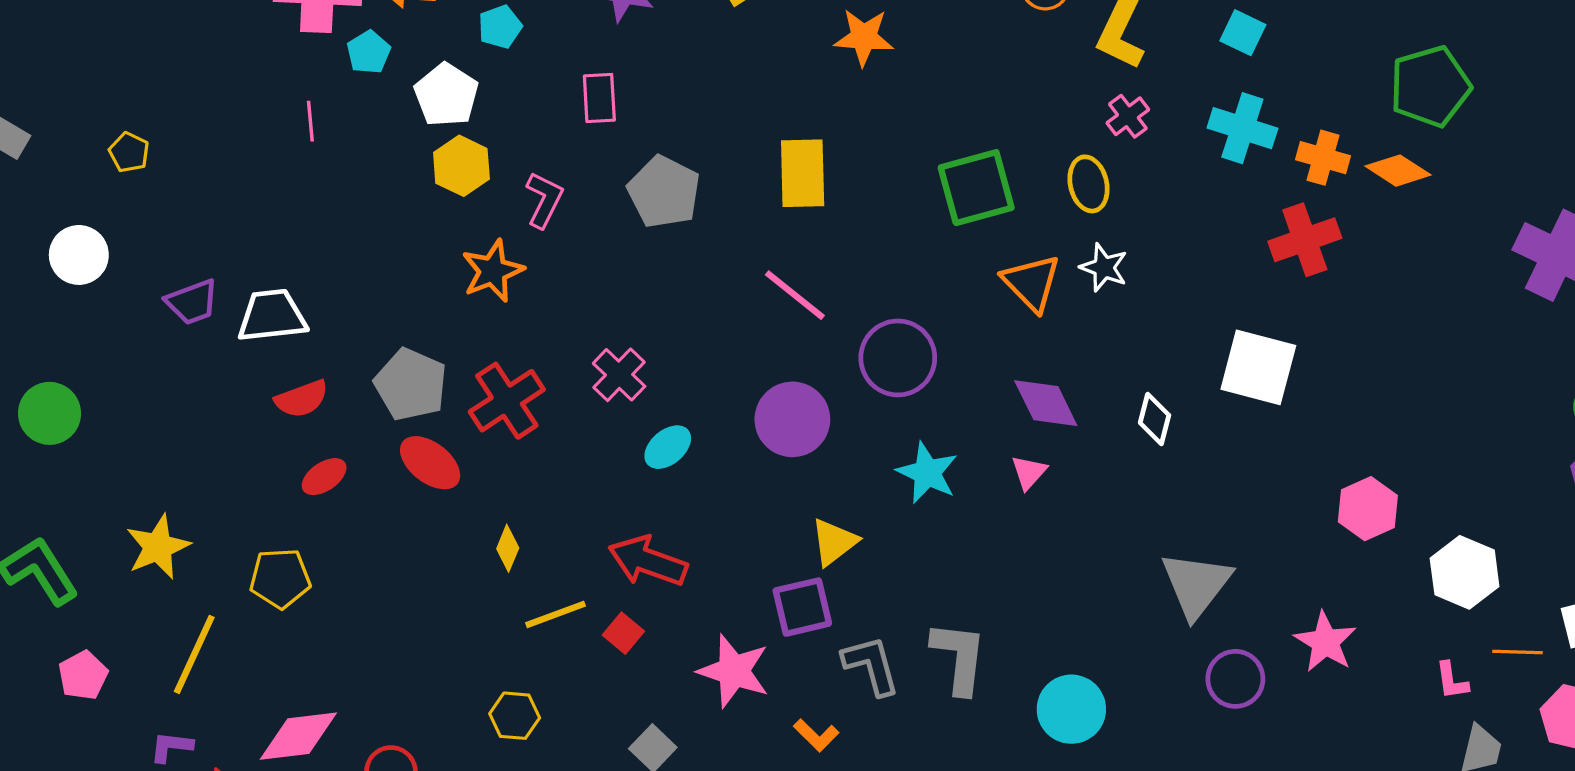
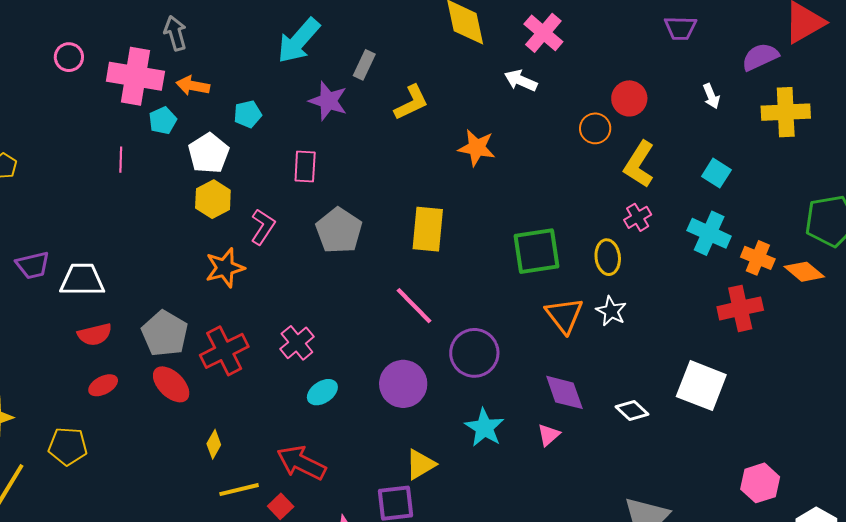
white diamond: (1155, 419) -> (632, 411), turned -68

